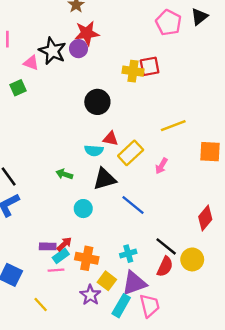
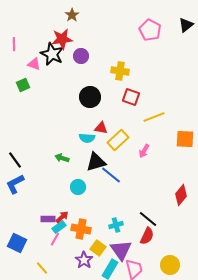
black triangle: (199, 17) -> (186, 25), moved
red star: (87, 33) -> (62, 39), moved
purple circle: (78, 49) -> (81, 56), moved
red square: (150, 66) -> (131, 97), moved, turned 30
blue line: (133, 205) -> (111, 175), moved
yellow circle: (192, 259) -> (170, 265), moved
pink line: (56, 270) -> (55, 239), turned -56
purple triangle: (134, 283) -> (121, 250), turned -45

